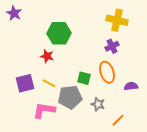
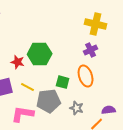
green hexagon: (59, 33) -> (40, 54), moved
red star: (47, 56) -> (18, 62), moved
purple semicircle: (131, 86) -> (109, 110), moved

